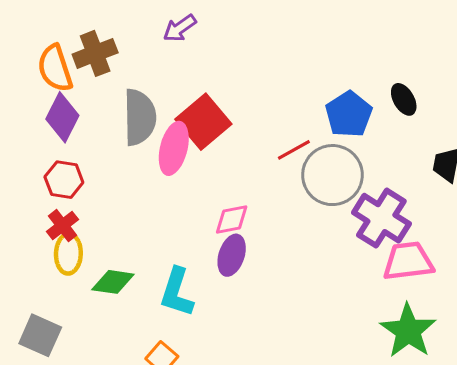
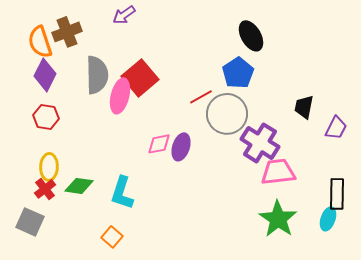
black ellipse: (404, 99) -> (251, 36), moved, size x1.4
red cross: (62, 226) -> (45, 189), moved
purple ellipse: (232, 255) -> (181, 147), moved

